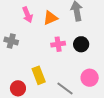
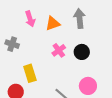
pink cross: (58, 44) -> (59, 50), turned -32
yellow rectangle: (39, 75) -> (30, 73), moved

